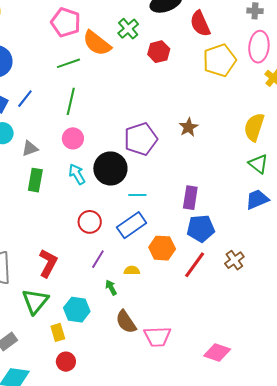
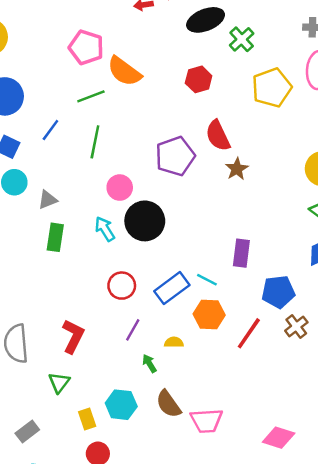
red semicircle: (200, 24) -> (218, 136), moved
green cross: (128, 29) -> (242, 39), moved
blue line: (25, 99) -> (50, 130), moved
pink circle: (73, 138) -> (120, 188), moved
purple pentagon: (141, 139) -> (175, 156), moved
cyan line: (137, 195) -> (207, 280), moved, turned 30
blue pentagon: (201, 229) -> (278, 292), moved
green triangle: (35, 301) -> (59, 382), size x0.7
cyan hexagon: (77, 310) -> (121, 405), moved

